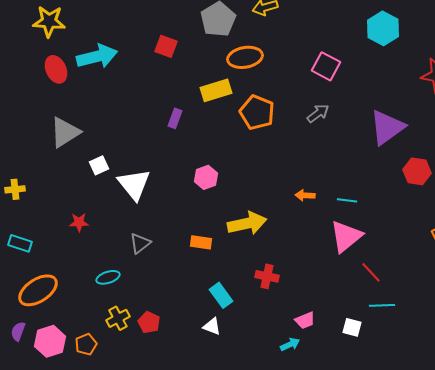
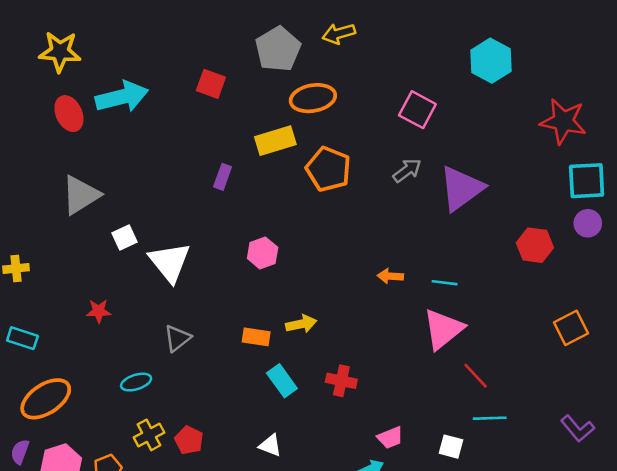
purple triangle: (387, 127) -> (461, 188), moved
yellow arrow: (247, 223) -> (301, 324), moved, size x0.6
cyan rectangle: (221, 295) -> (282, 381), moved

